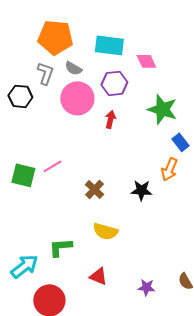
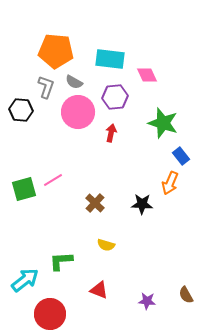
green square: (23, 175) -> (24, 189), turned -30
yellow semicircle: (105, 231) -> (106, 245), size x0.7

